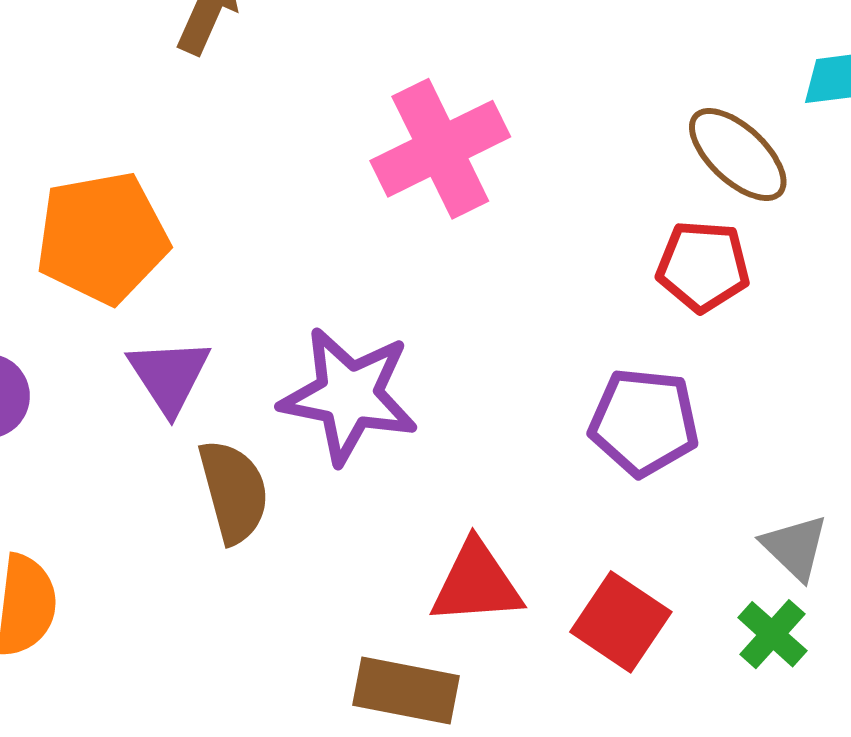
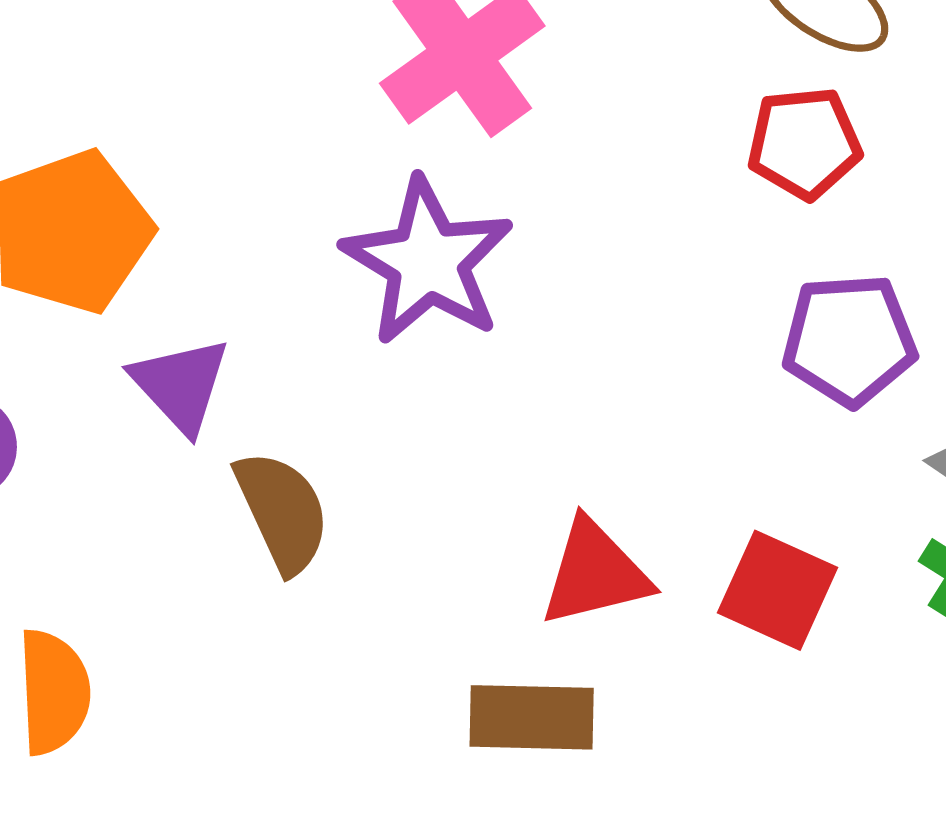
purple star: (349, 396) -> (428, 261), moved, turned 30
purple pentagon: (644, 422) -> (849, 340), moved

